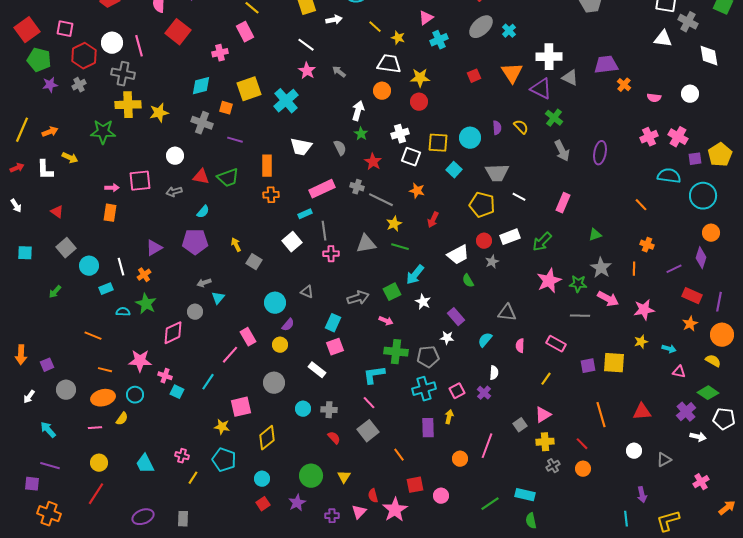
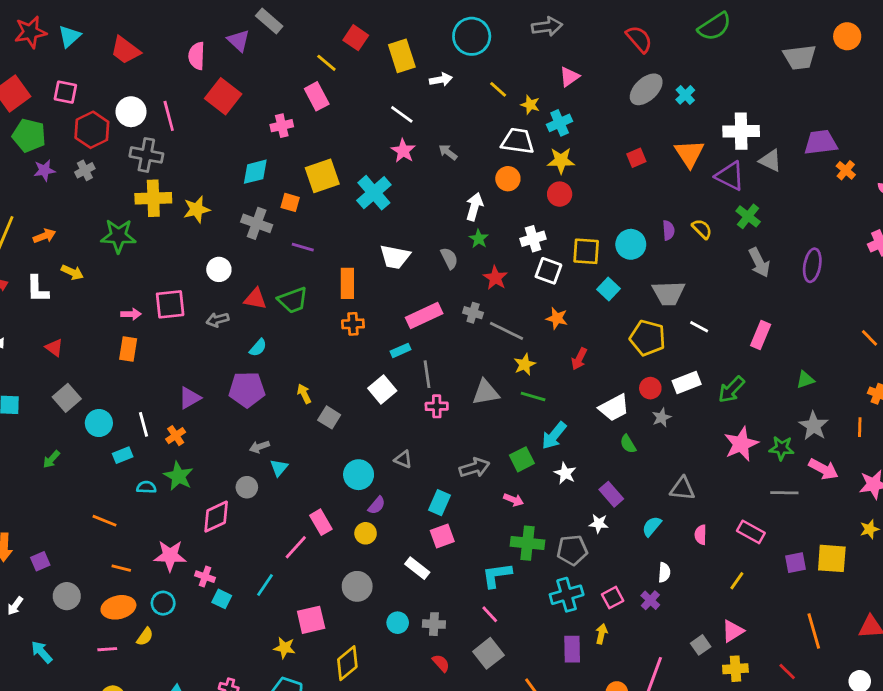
cyan cross: (439, 40) -> (560, 123), moved

